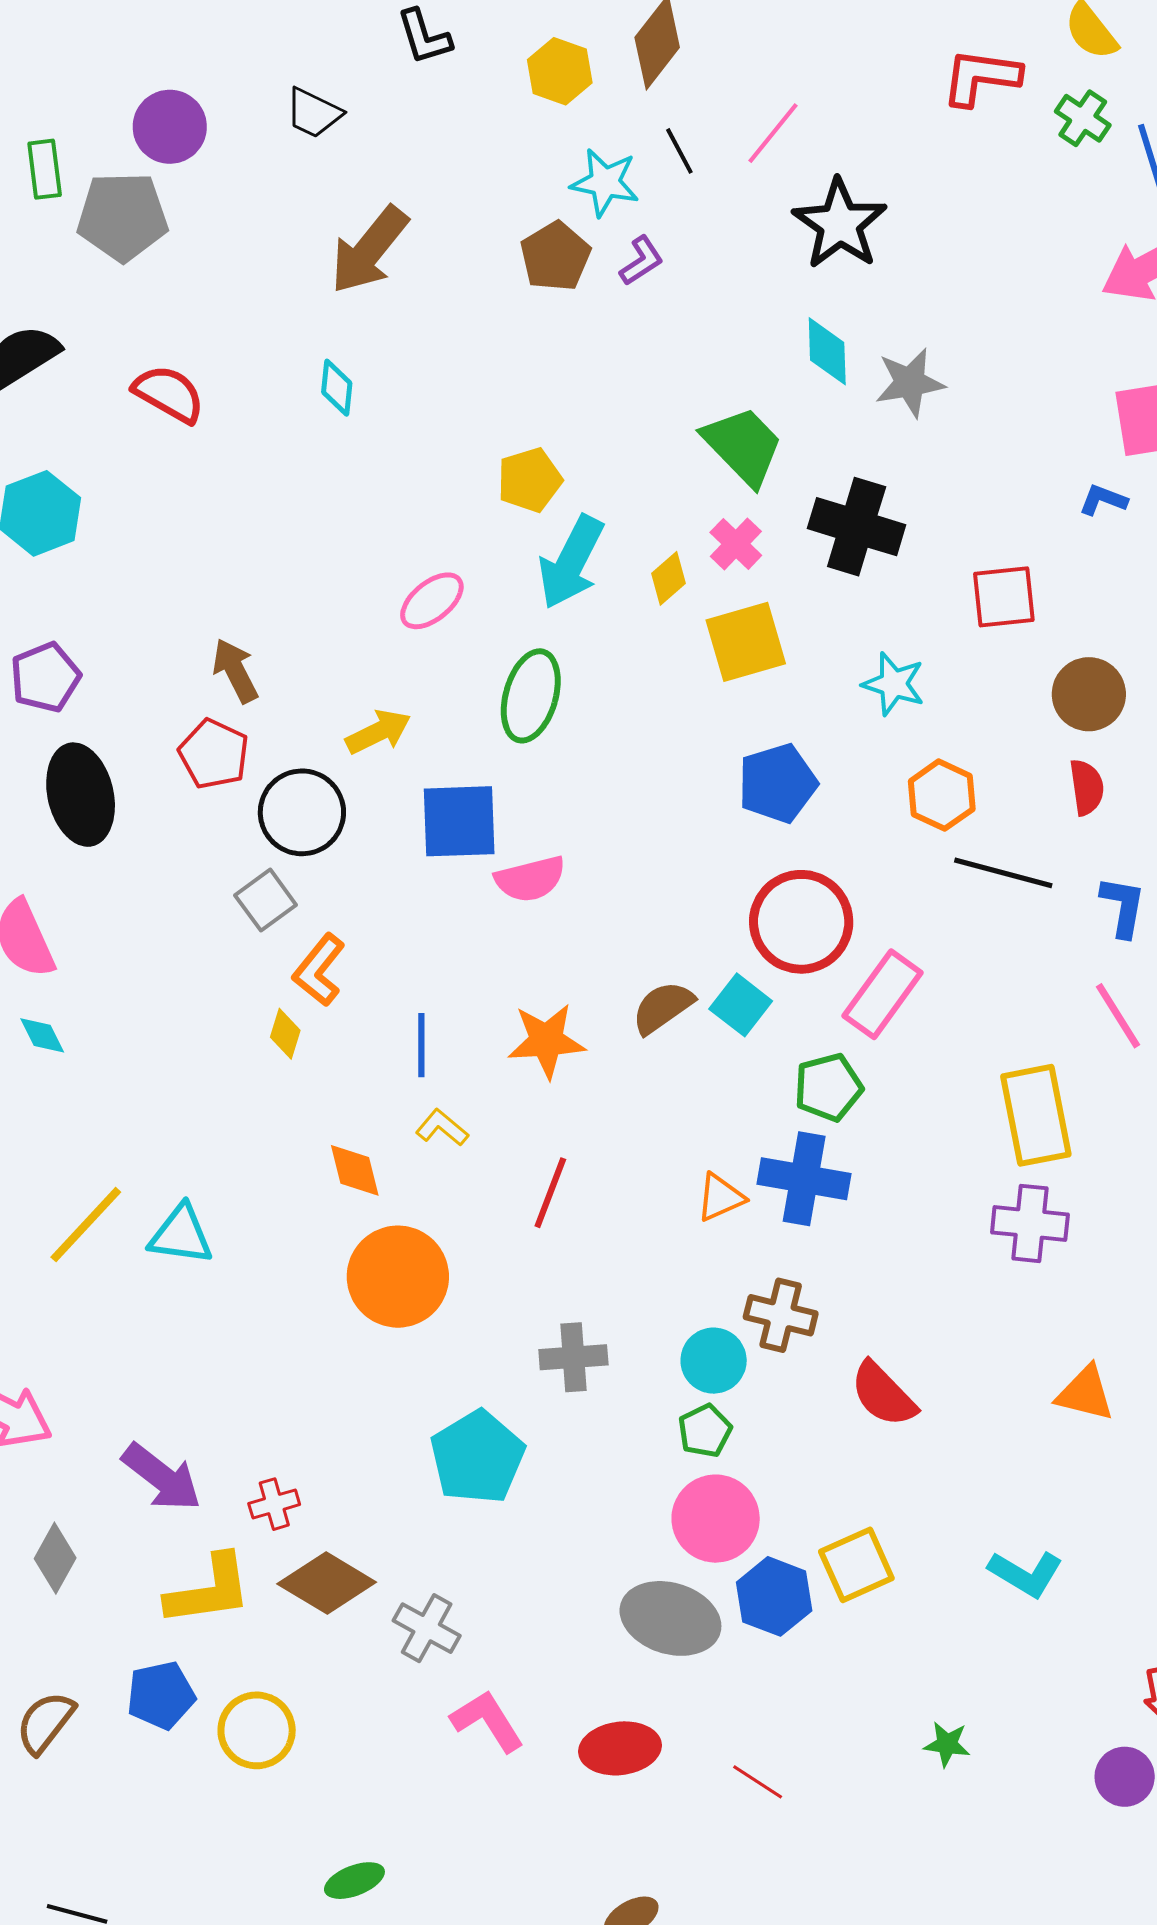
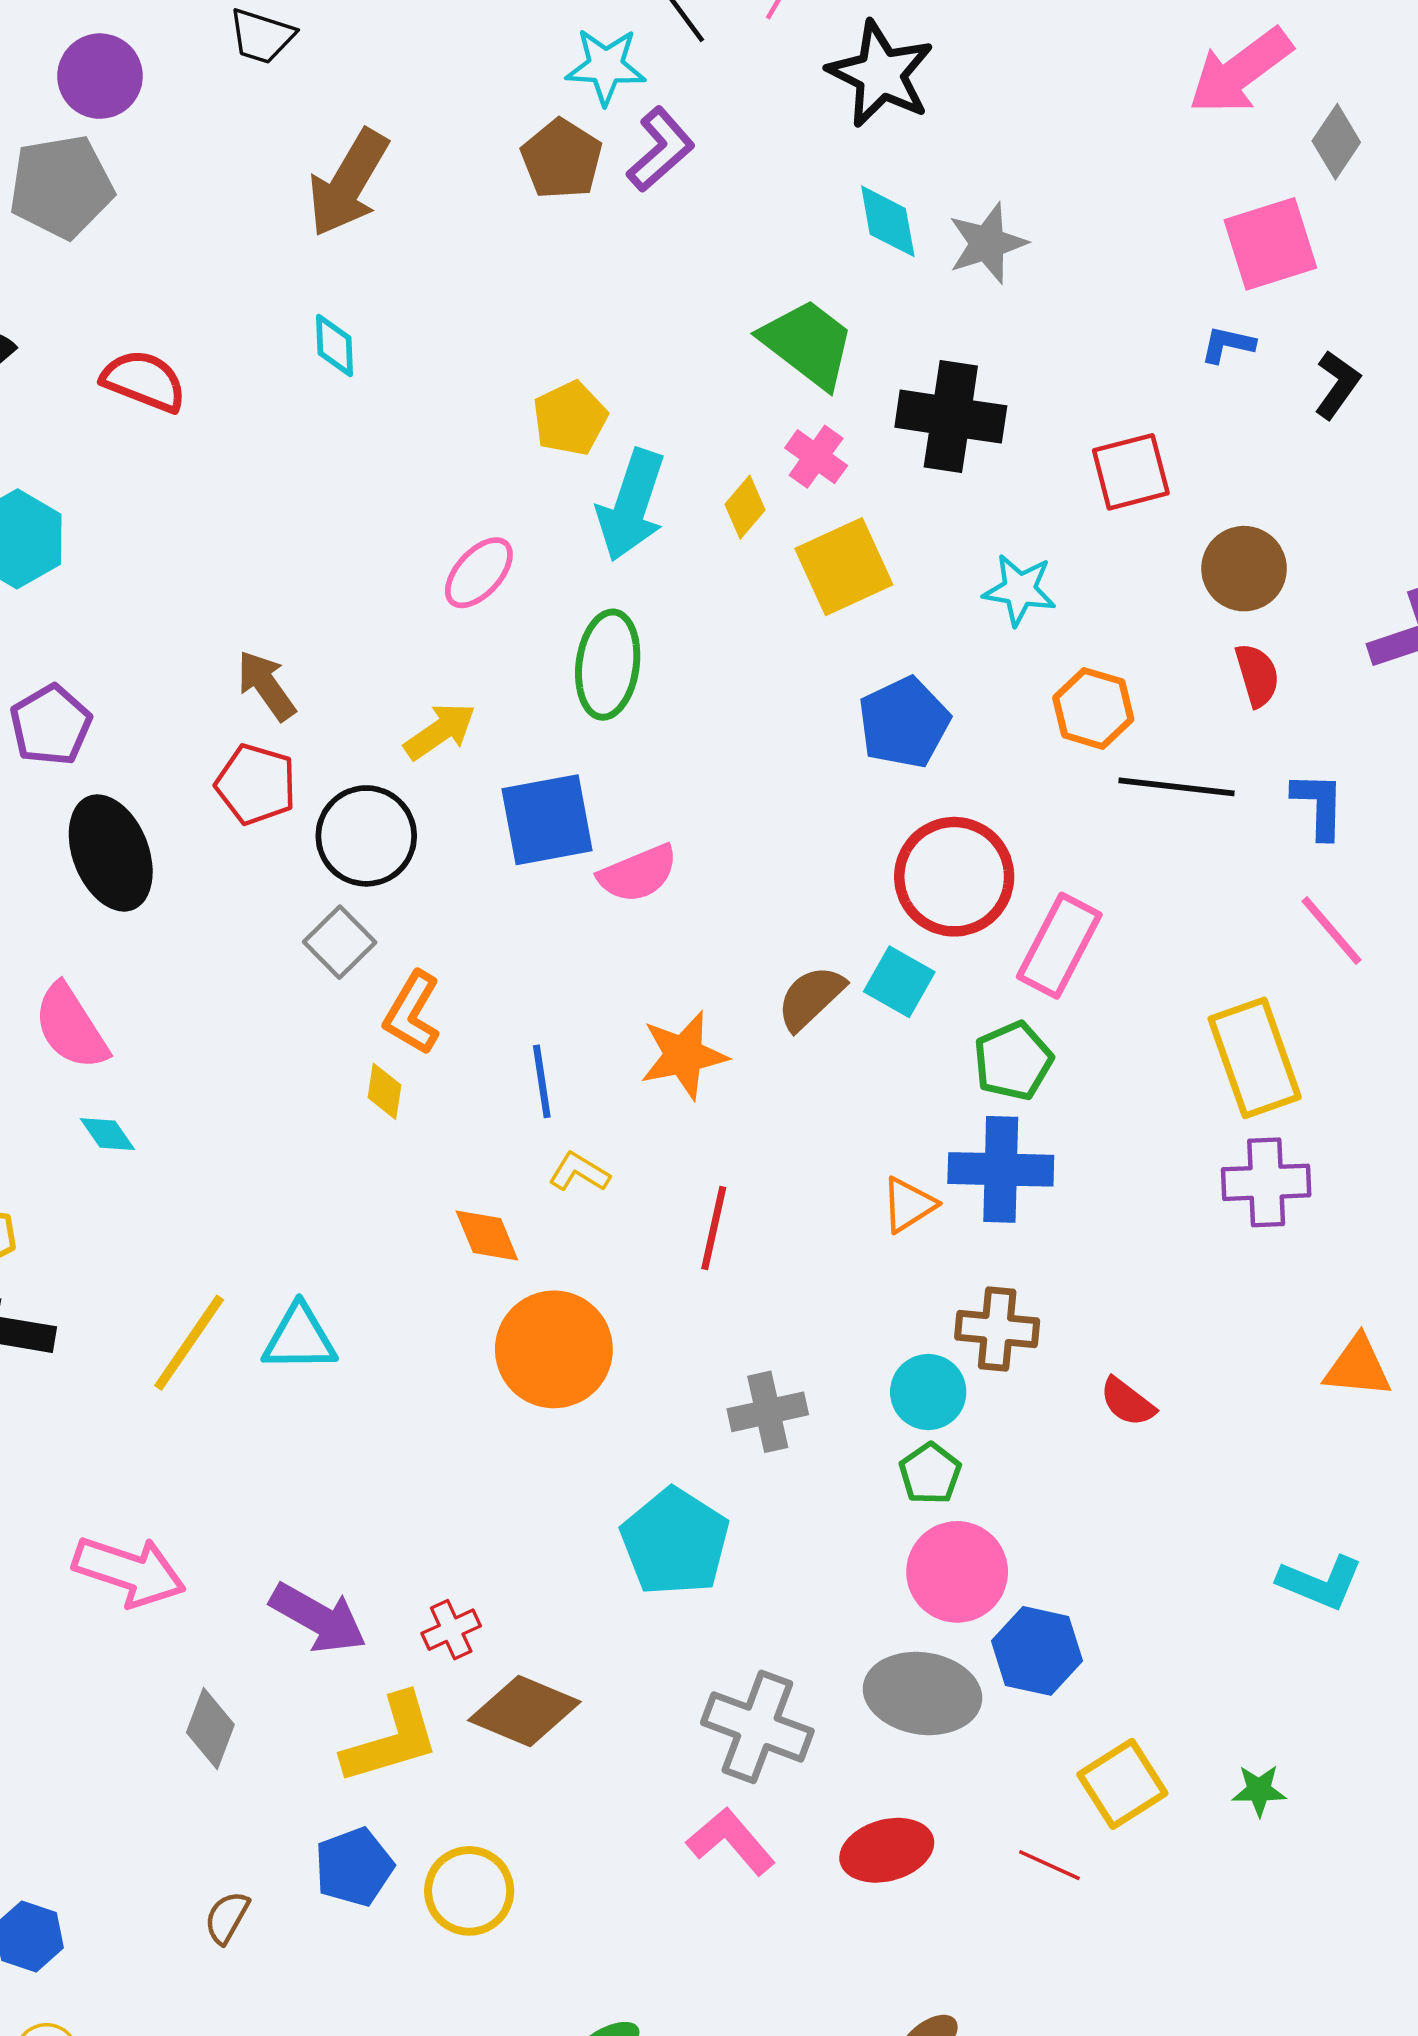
purple L-shape: (641, 261) -> (661, 149), size x1.4
red semicircle: (883, 1394) -> (1127, 1402), size x0.7
yellow square: (856, 1565) -> (1122, 1784), moved
gray cross: (427, 1628) -> (757, 1727), moved, size x1.4
brown semicircle: (45, 1722) -> (227, 1917), size x0.7

